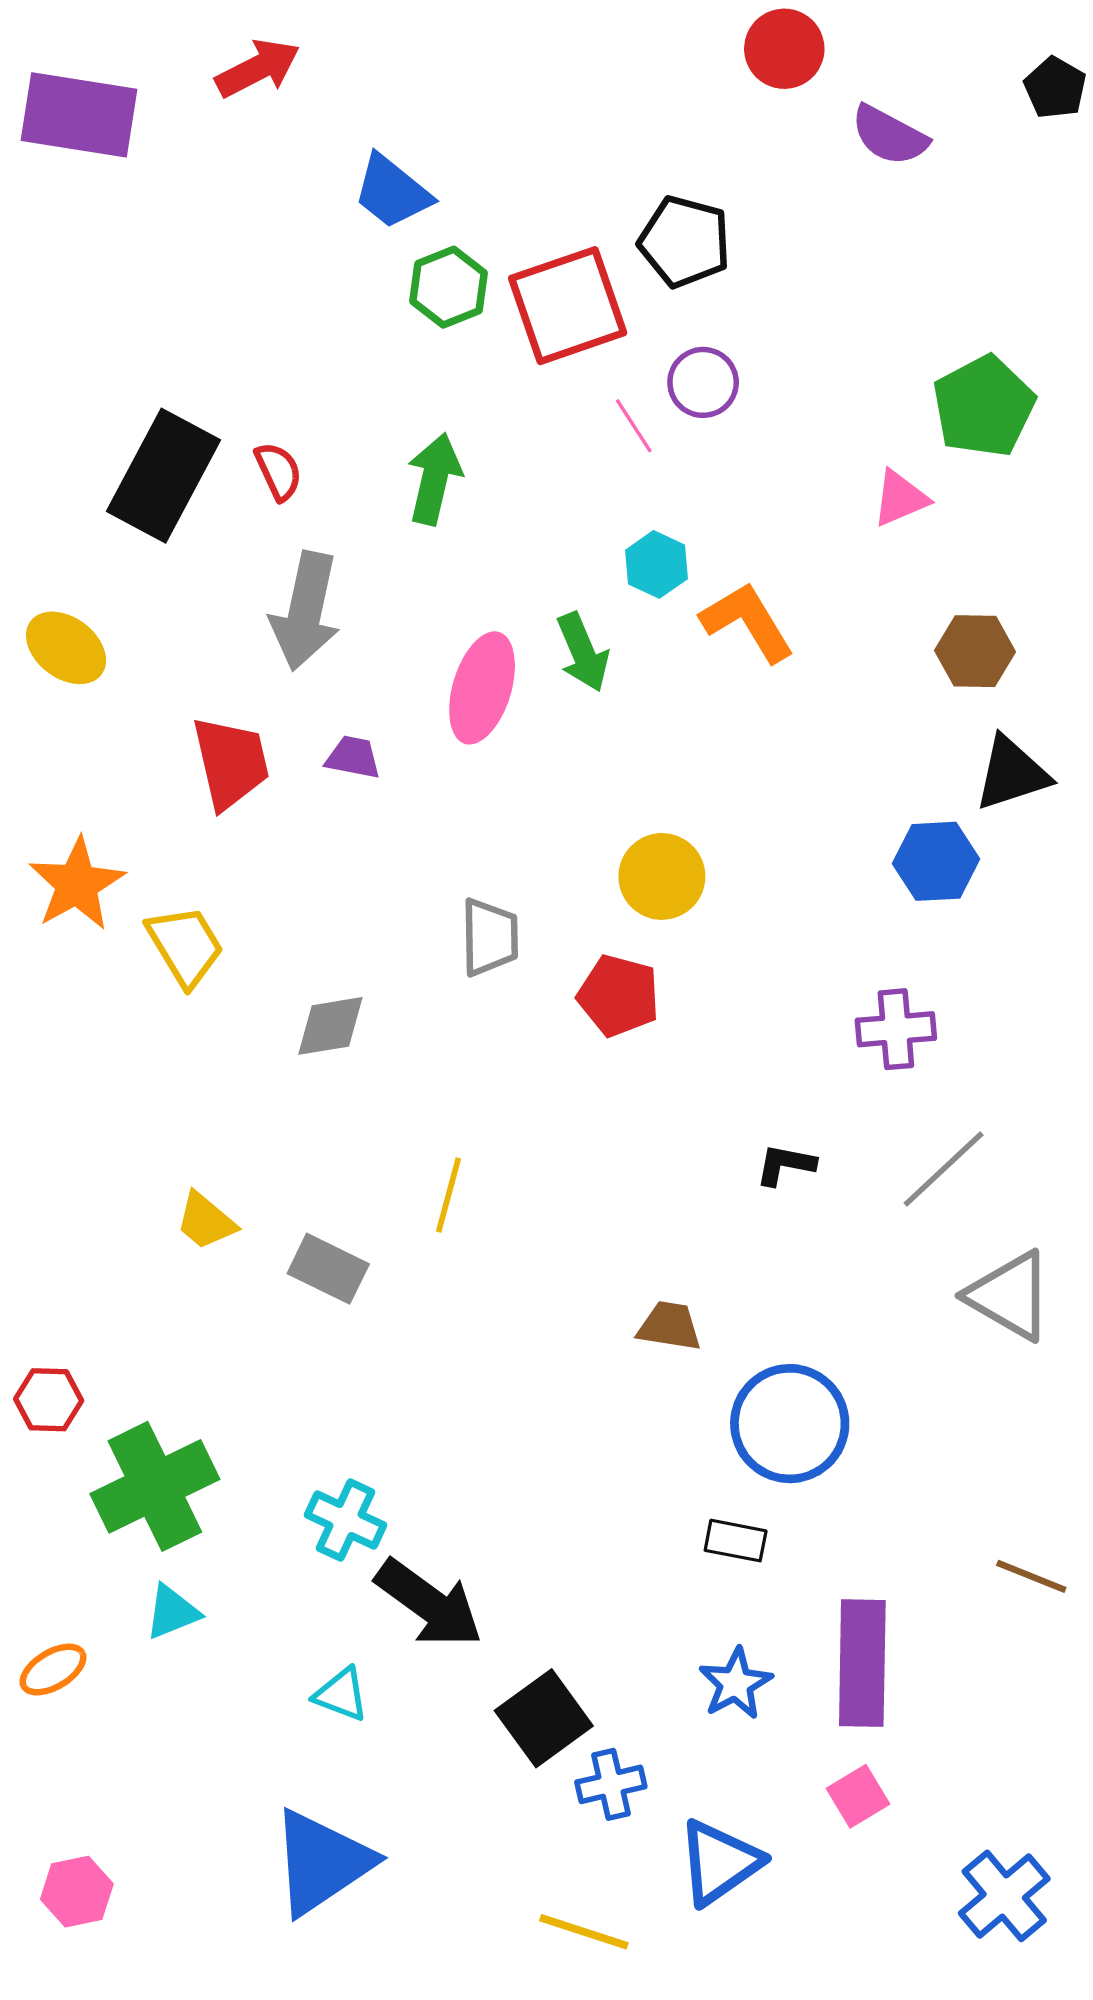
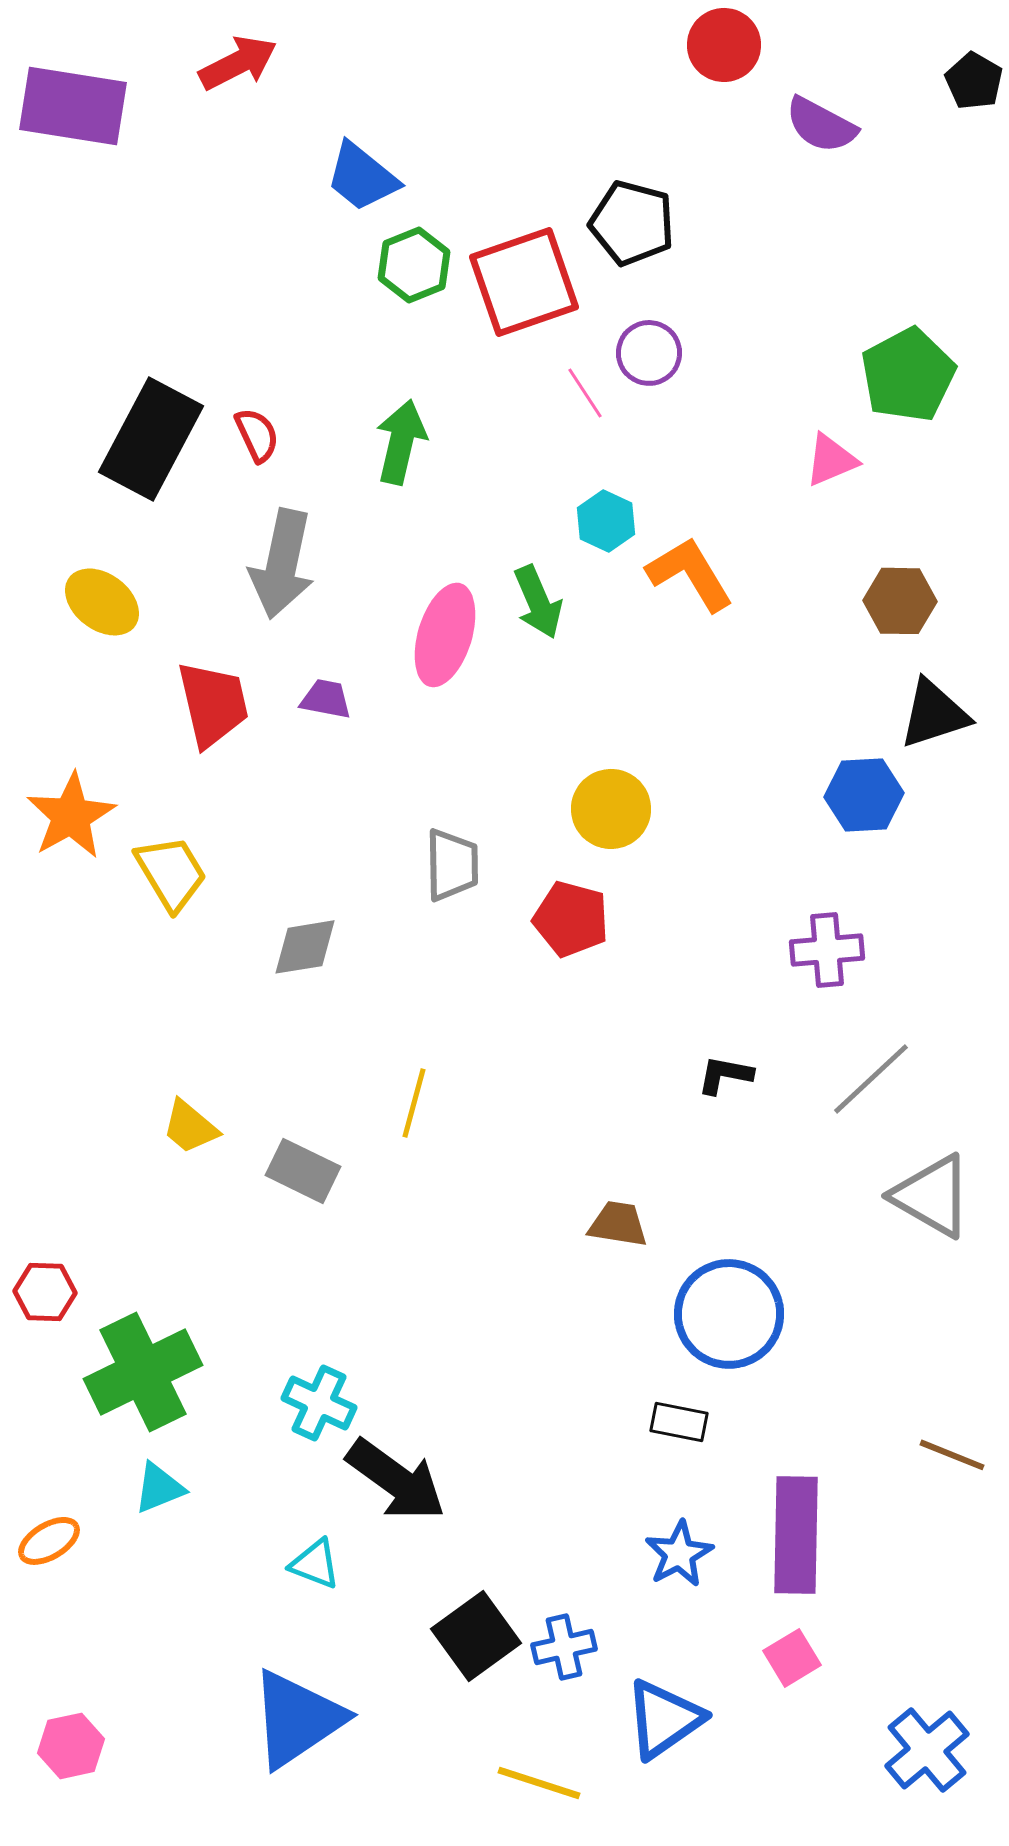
yellow ellipse: (66, 648) -> (102, 602), moved
black square: (544, 1718) -> (476, 1636), moved

